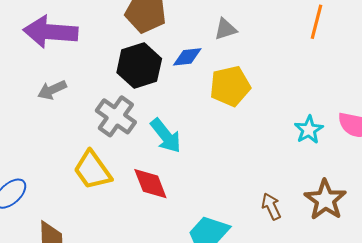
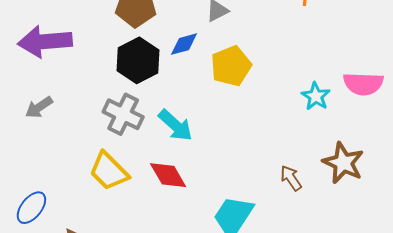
gray arrow: (52, 90) -> (39, 107), moved

